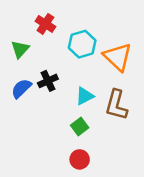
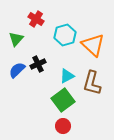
green square: (80, 127) -> (63, 100), size x1.6

